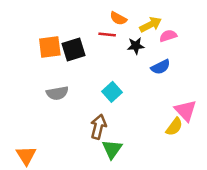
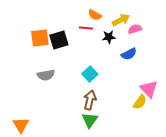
brown arrow: (98, 127) -> (90, 100), moved

